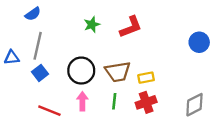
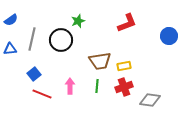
blue semicircle: (33, 14) -> (11, 20), moved
red L-shape: (131, 27) -> (127, 23), moved
black circle: (81, 71) -> (61, 40), moved
blue square: (40, 73) -> (34, 74), moved
gray diamond: (194, 105) -> (150, 100), moved, turned 35

